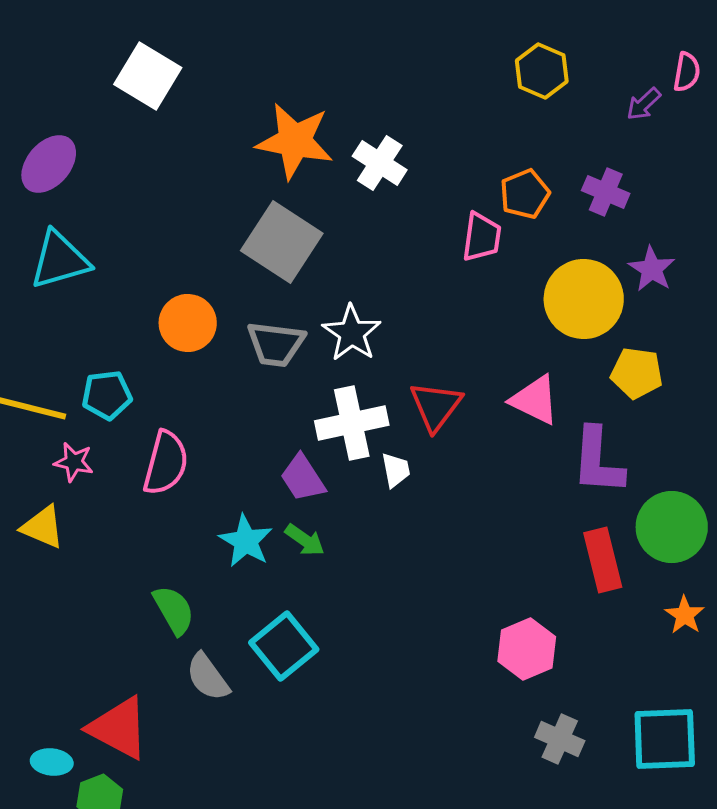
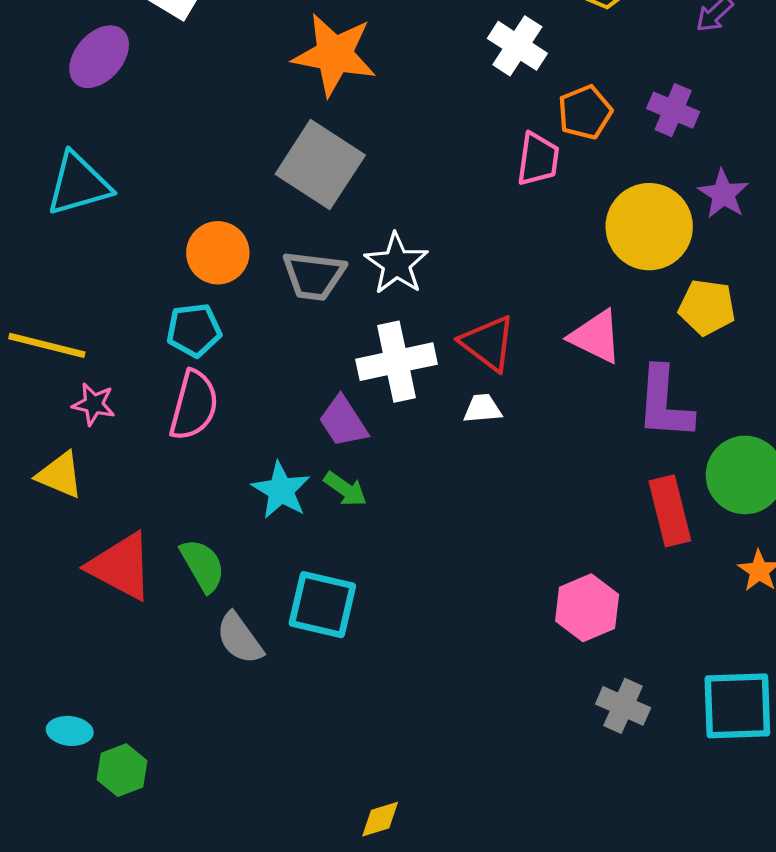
white cross: (380, 163) -> (517, 46), moved
purple ellipse: (49, 164) -> (99, 57), moved
cyan pentagon: (107, 395) -> (194, 330), moved
red triangle: (436, 406) -> (488, 343), turned -30
white trapezoid: (396, 470) -> (483, 409), moved, turned -84
cyan square: (284, 646) -> (322, 605), turned -38
red triangle: (119, 728) -> (121, 566), moved

